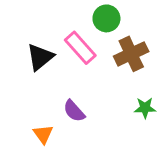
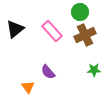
green circle: (106, 18) -> (80, 12), moved
black triangle: (40, 57) -> (15, 29), moved

